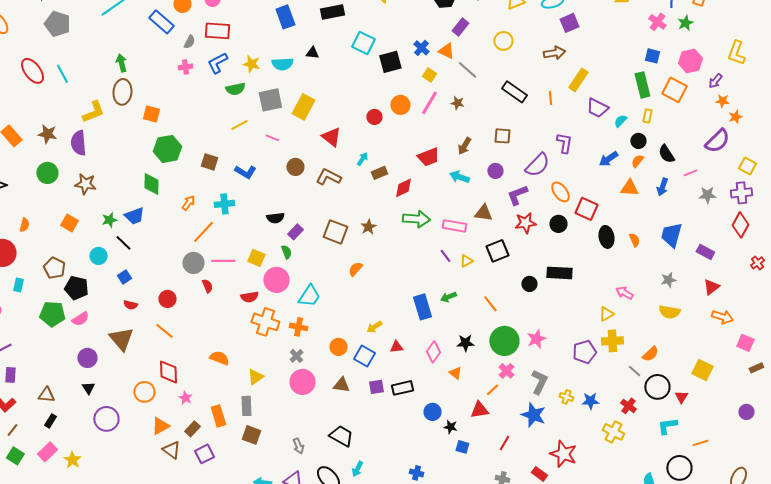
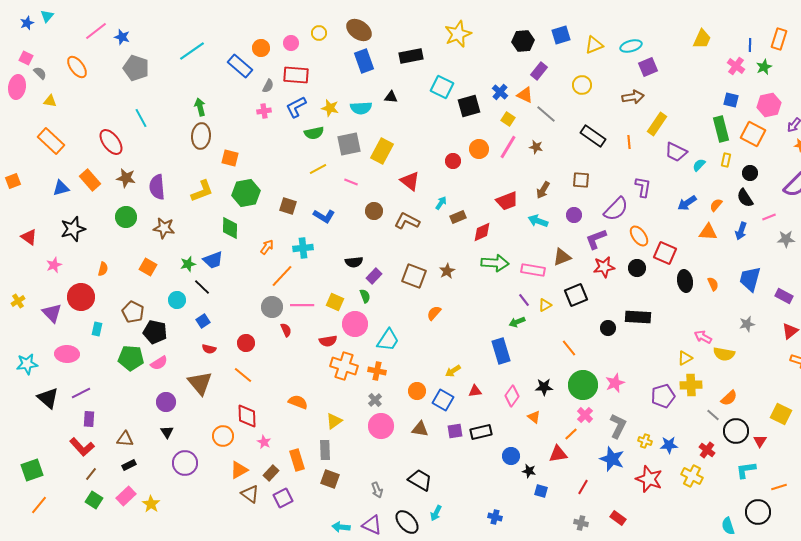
red ellipse: (32, 71) -> (111, 142), moved
yellow L-shape: (93, 112) -> (202, 191), moved
black circle: (638, 141) -> (750, 173), moved
brown triangle: (483, 213) -> (562, 257), turned -30
green arrow: (448, 297) -> (517, 322), moved
yellow semicircle: (669, 312) -> (724, 354), moved
black rectangle: (50, 421) -> (129, 465), turned 32
red star: (563, 454) -> (649, 479), moved

